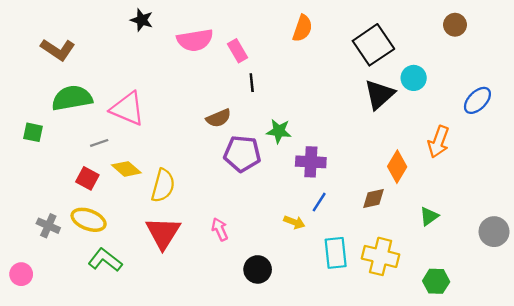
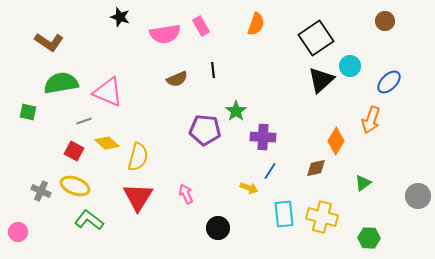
pink rectangle: (237, 51) -> (201, 26), moved
blue ellipse: (477, 100) -> (389, 82), moved
brown semicircle: (219, 118) -> (177, 79), moved
green star: (279, 131) -> (236, 111), turned 30

